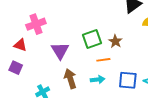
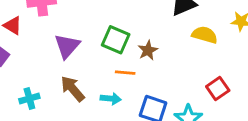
green square: (92, 39) -> (116, 40), turned 30
brown arrow: (70, 79) -> (73, 89), turned -36

